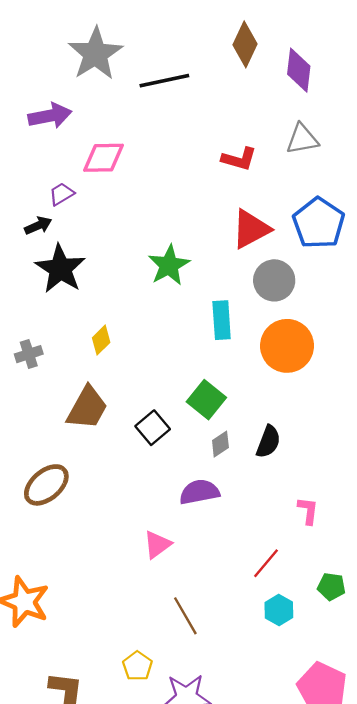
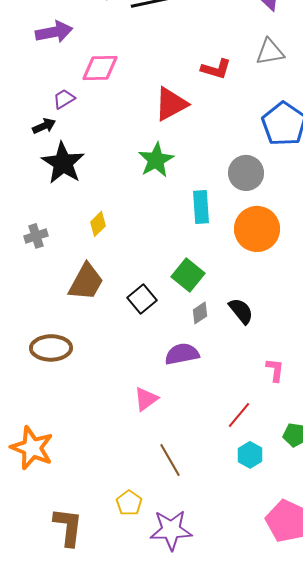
red triangle: (251, 229) -> (171, 104), moved
black semicircle: (268, 442) -> (241, 311), turned -60
brown ellipse: (46, 485) -> (51, 348), turned 39

